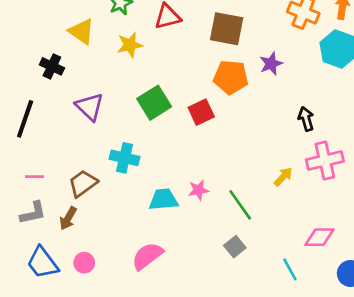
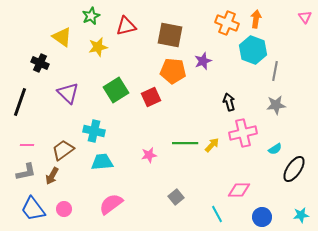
cyan trapezoid: (164, 200) -> (102, 162), moved
green line: (240, 205) -> (185, 143), moved, turned -55

